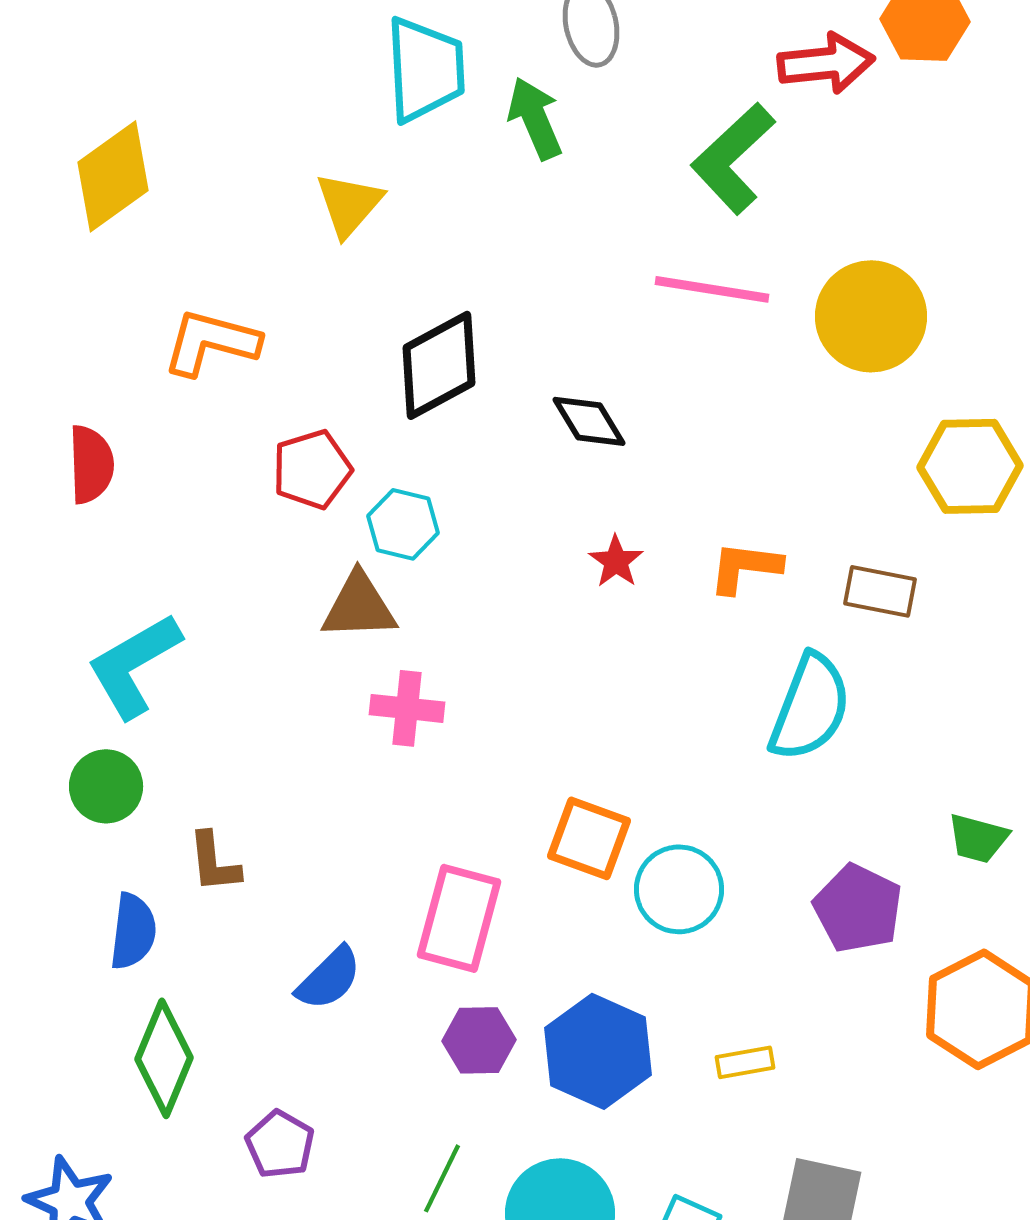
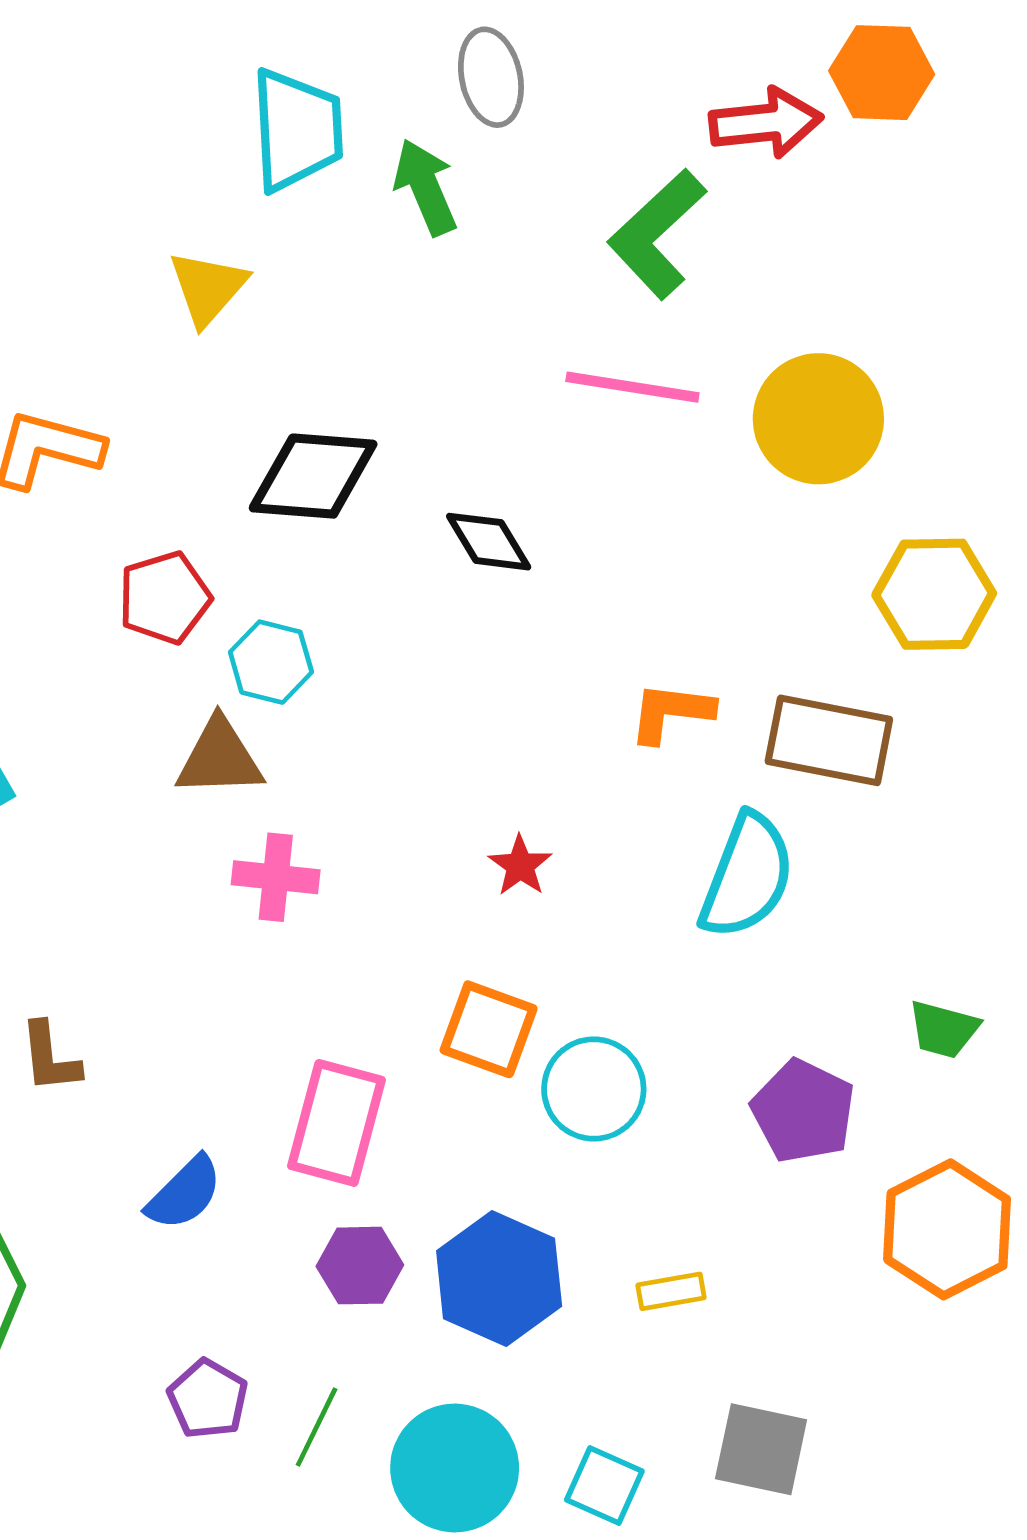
black diamond: (439, 365) -> (313, 476), turned 33
red star: (616, 561) -> (520, 866), moved
brown rectangle: (880, 591) -> (829, 740), size x1.5
purple pentagon: (280, 1144) -> (208, 1399), moved

